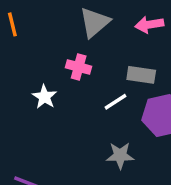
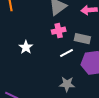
pink cross: (79, 67) -> (59, 31), moved, turned -32

